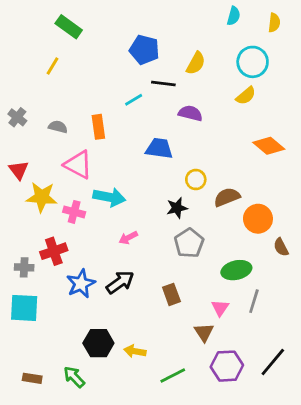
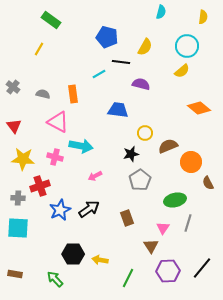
cyan semicircle: (234, 16) -> (161, 12), moved
yellow star: (42, 197) -> (23, 159), moved
green line: (173, 376) -> (128, 278), turned -36
brown rectangle: (32, 378) -> (15, 274), moved

